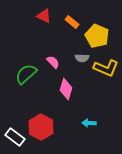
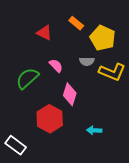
red triangle: (44, 16) -> (44, 33), moved
red hexagon: (41, 127) -> (50, 119), moved

